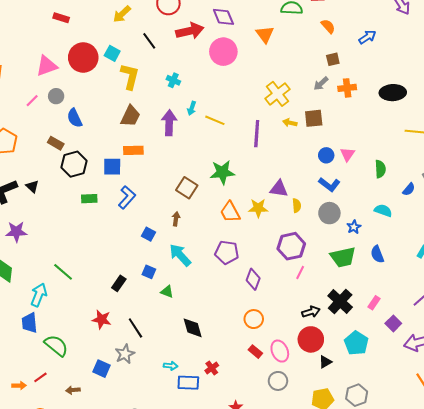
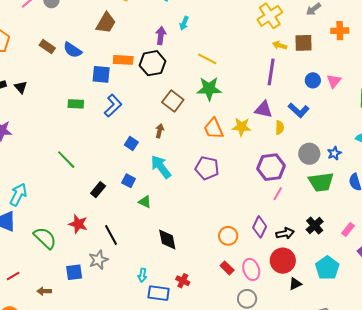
orange cross: (347, 88) -> (340, 31), moved
brown trapezoid: (130, 116) -> (106, 23), moved
blue semicircle: (75, 118) -> (73, 50), moved, turned -36
yellow line: (215, 120) -> (207, 59), moved
purple arrow: (169, 123) -> (161, 36), size x0.7
purple line: (257, 134) -> (271, 72), moved
black hexagon: (74, 164) -> (152, 63), moved
blue L-shape: (329, 184) -> (299, 110), moved
gray circle: (329, 213) -> (309, 154), moved
green line: (63, 272) -> (66, 160), moved
purple diamond: (253, 279) -> (260, 227), moved
black cross: (340, 301) -> (315, 226), size x0.7
green semicircle: (56, 345) -> (45, 238), moved
cyan arrow: (171, 366) -> (142, 275), turned 88
red cross: (212, 368) -> (183, 281), turned -32
blue square: (101, 369) -> (74, 272), turned -36

